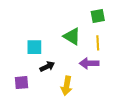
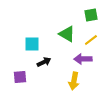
yellow line: (98, 43) -> (91, 40), turned 56
yellow arrow: (67, 86) -> (74, 81), moved

